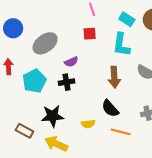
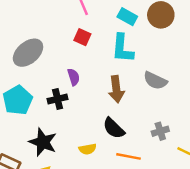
red square: (90, 34) -> (82, 37), turned 32
purple semicircle: (71, 62) -> (74, 77), moved, turned -80
black star: (53, 116) -> (43, 142), turned 30

